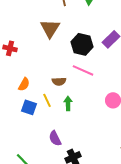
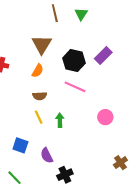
brown semicircle: (59, 81) -> (40, 96), moved
orange semicircle: (24, 84) -> (38, 71), moved
blue square: (29, 107) -> (20, 145), moved

